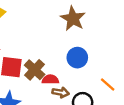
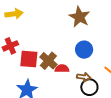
brown arrow: (61, 92) -> (84, 77), moved

